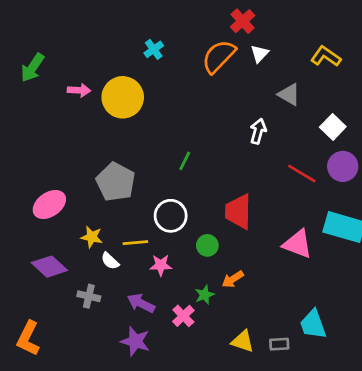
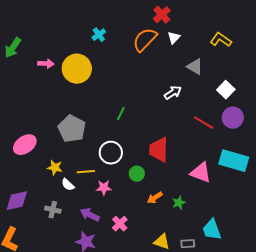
white arrow: (258, 131) -> (173, 93), turned 42
purple diamond: (49, 267) -> (17, 201), moved, turned -55
green star: (204, 295) -> (179, 203), moved

